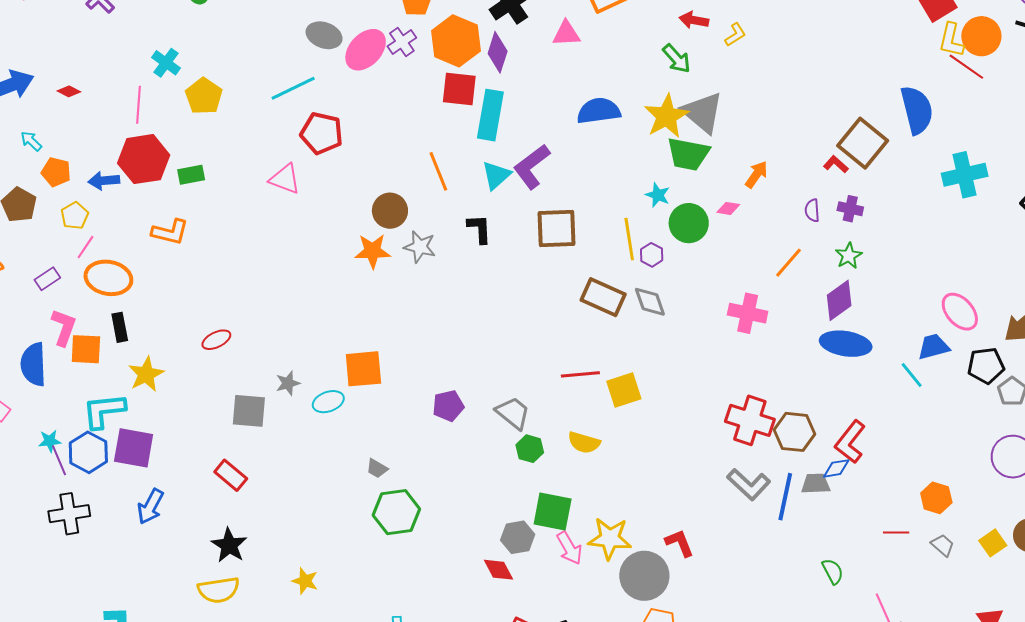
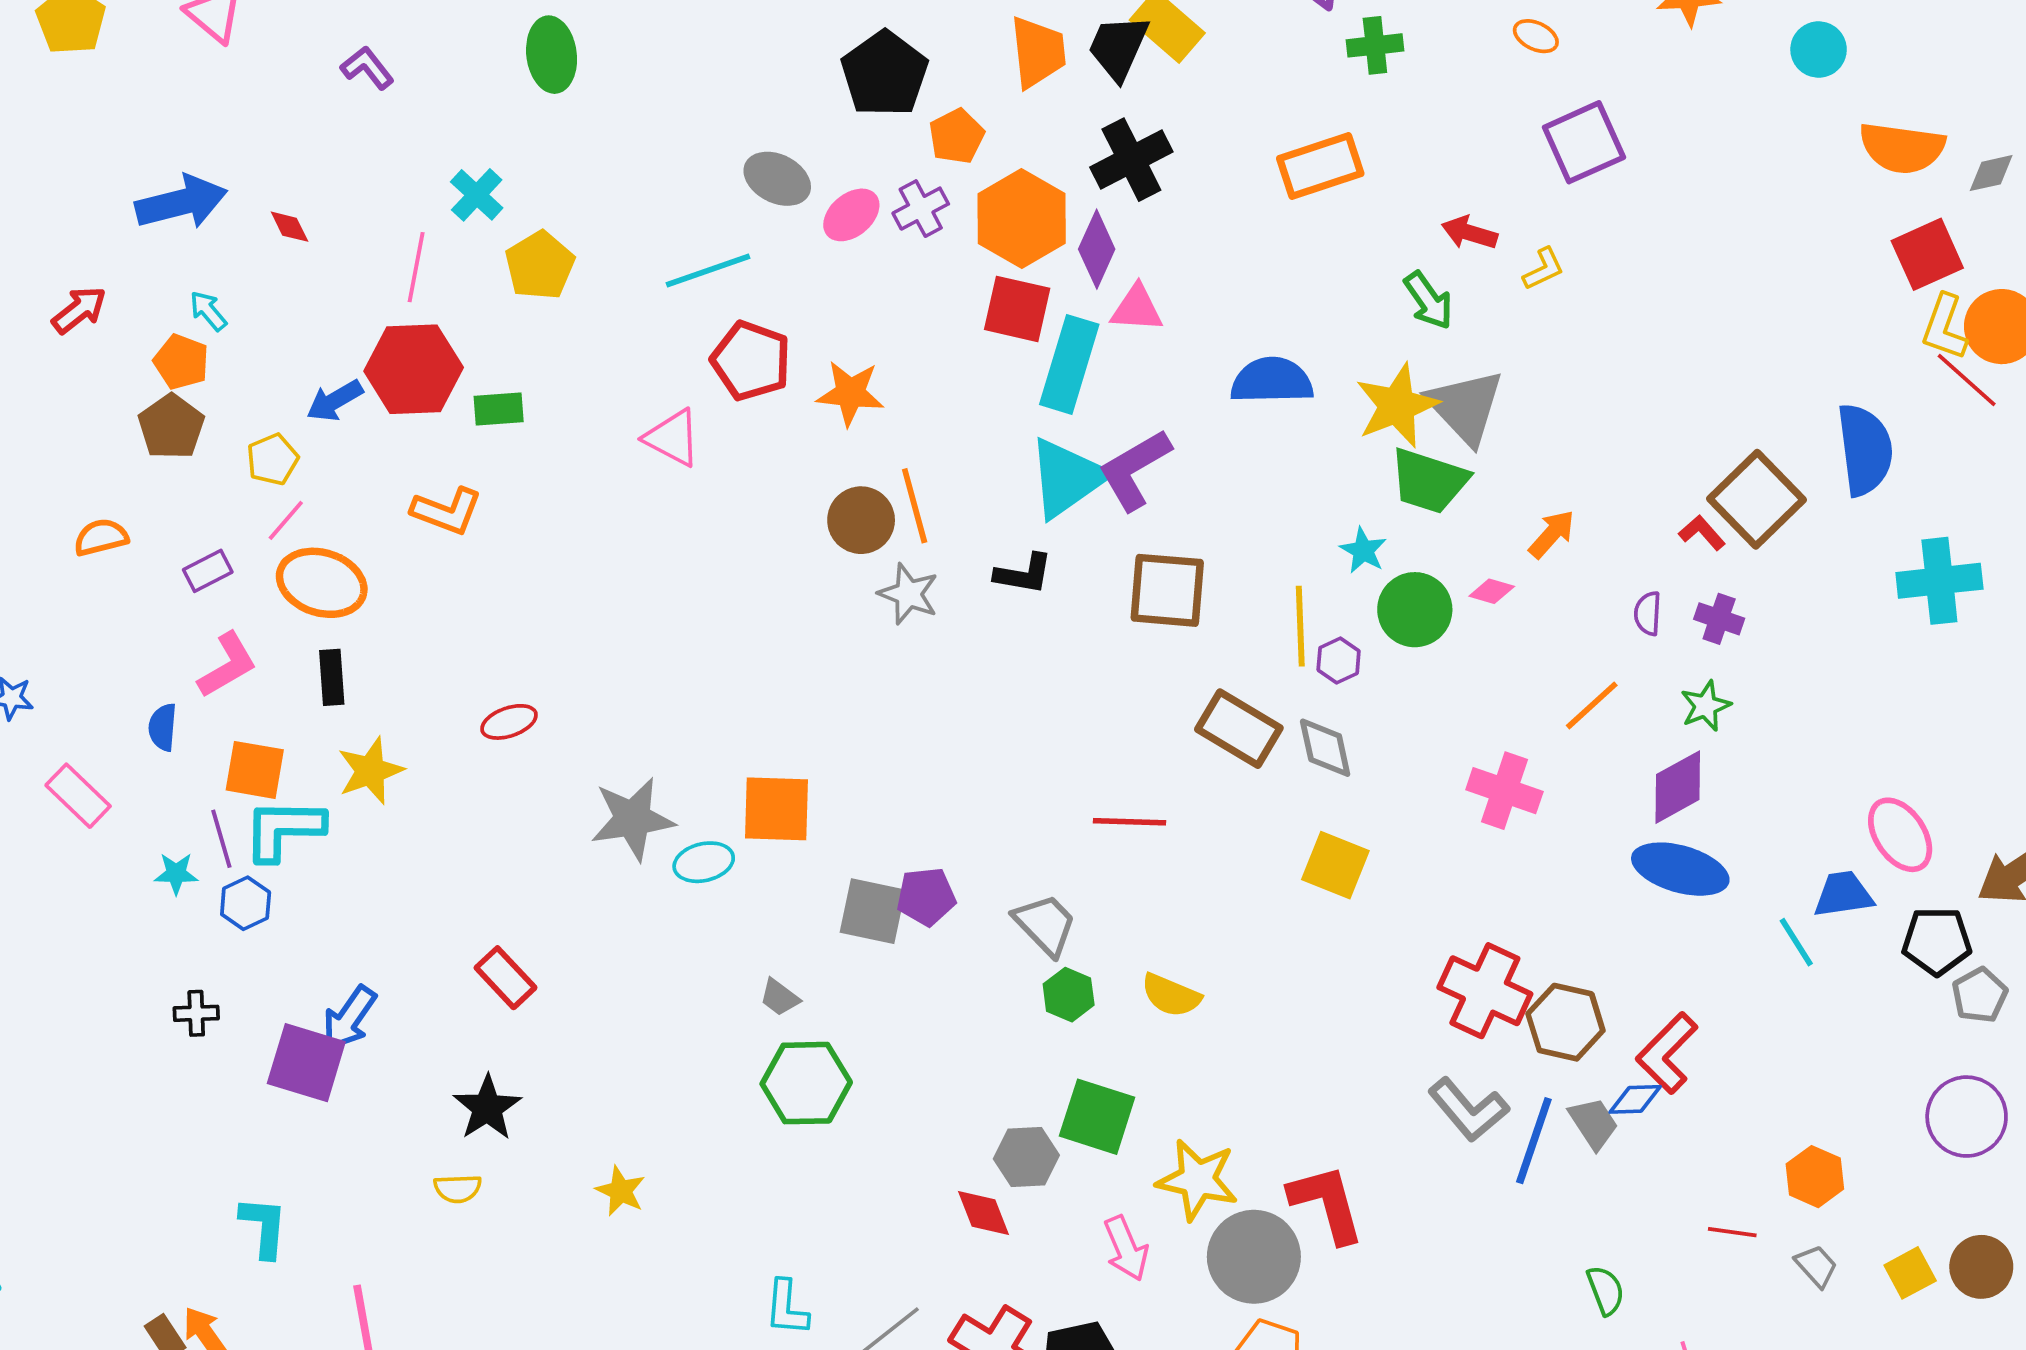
pink triangle: (566, 34) -> (1137, 308), moved
pink ellipse: (366, 50) -> (851, 215), size x0.7
red diamond: (69, 91) -> (290, 227), turned 30
orange line: (438, 171) -> (915, 506), moved
orange pentagon: (56, 172) -> (181, 362), moved
cyan triangle: (496, 175) -> (1067, 478), size x1.5
blue arrow: (104, 181) -> (335, 401), turned -32
black L-shape: (479, 229) -> (1024, 574), turned 96
orange star: (373, 251) -> (850, 393), moved
pink L-shape: (64, 327) -> (227, 665), turned 33
orange square: (86, 349) -> (255, 770), moved
blue semicircle: (33, 364) -> (163, 727), size x0.6
red line: (580, 374) -> (1129, 822), moved
gray star: (288, 383) -> (633, 819), size x1.8
yellow square: (624, 390) -> (1335, 865), moved, turned 33
gray square: (249, 411) -> (873, 911), moved
purple square: (134, 448) -> (306, 1063), moved
blue hexagon: (88, 452) -> (246, 903), size x0.7
purple line: (59, 460) -> (221, 839), moved
gray trapezoid: (816, 484) -> (1593, 1123), turned 52
black cross: (69, 514) -> (196, 1013), size x0.6
red L-shape: (680, 543) -> (1327, 1203), size x1.5
pink arrow: (569, 548) -> (1126, 1248), moved
yellow semicircle: (219, 590) -> (458, 1189), size x0.6

